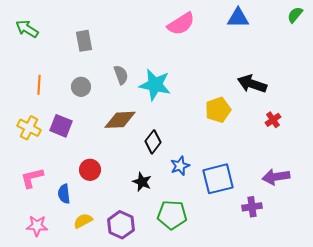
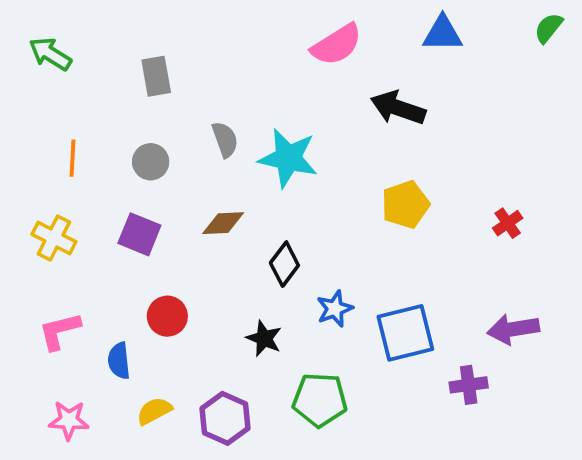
black arrow: (252, 84) -> (398, 108), moved
brown diamond: (120, 120) -> (223, 223), size x0.7
purple square: (61, 126) -> (139, 234), moved

